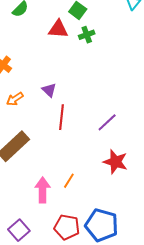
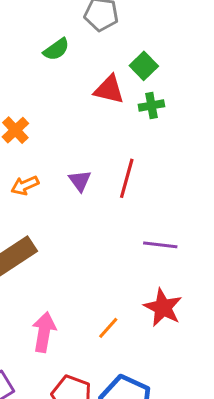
red line: (62, 117) -> (127, 178), moved
purple line: (107, 122) -> (160, 245), turned 40
orange line: (69, 181) -> (108, 328), moved

